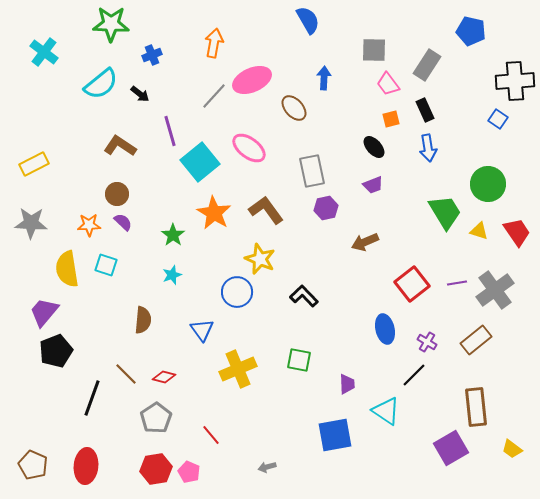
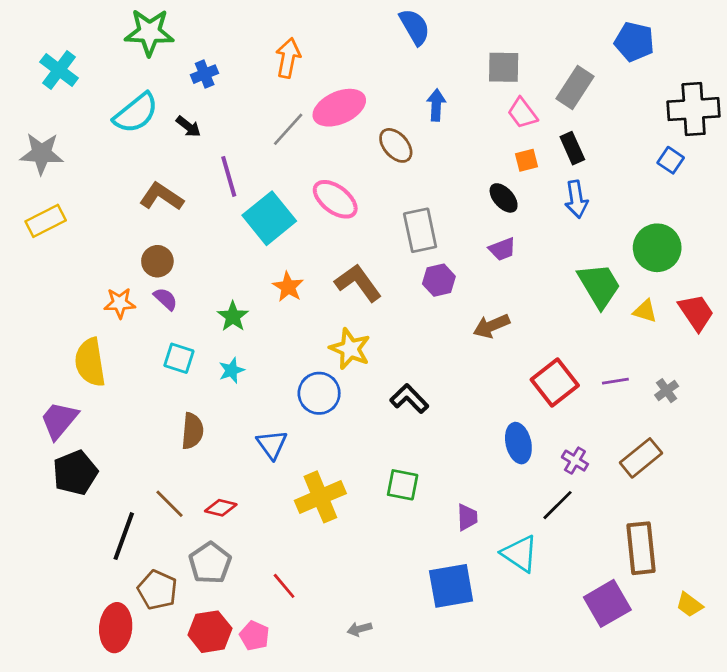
orange star: (214, 213) -> (288, 287), size x0.7
gray star: (31, 223) -> (42, 153), moved
cyan square: (106, 265) -> (179, 358), moved
gray cross: (495, 290) -> (667, 391), size x0.5
brown pentagon: (33, 465) -> (157, 590), moved

